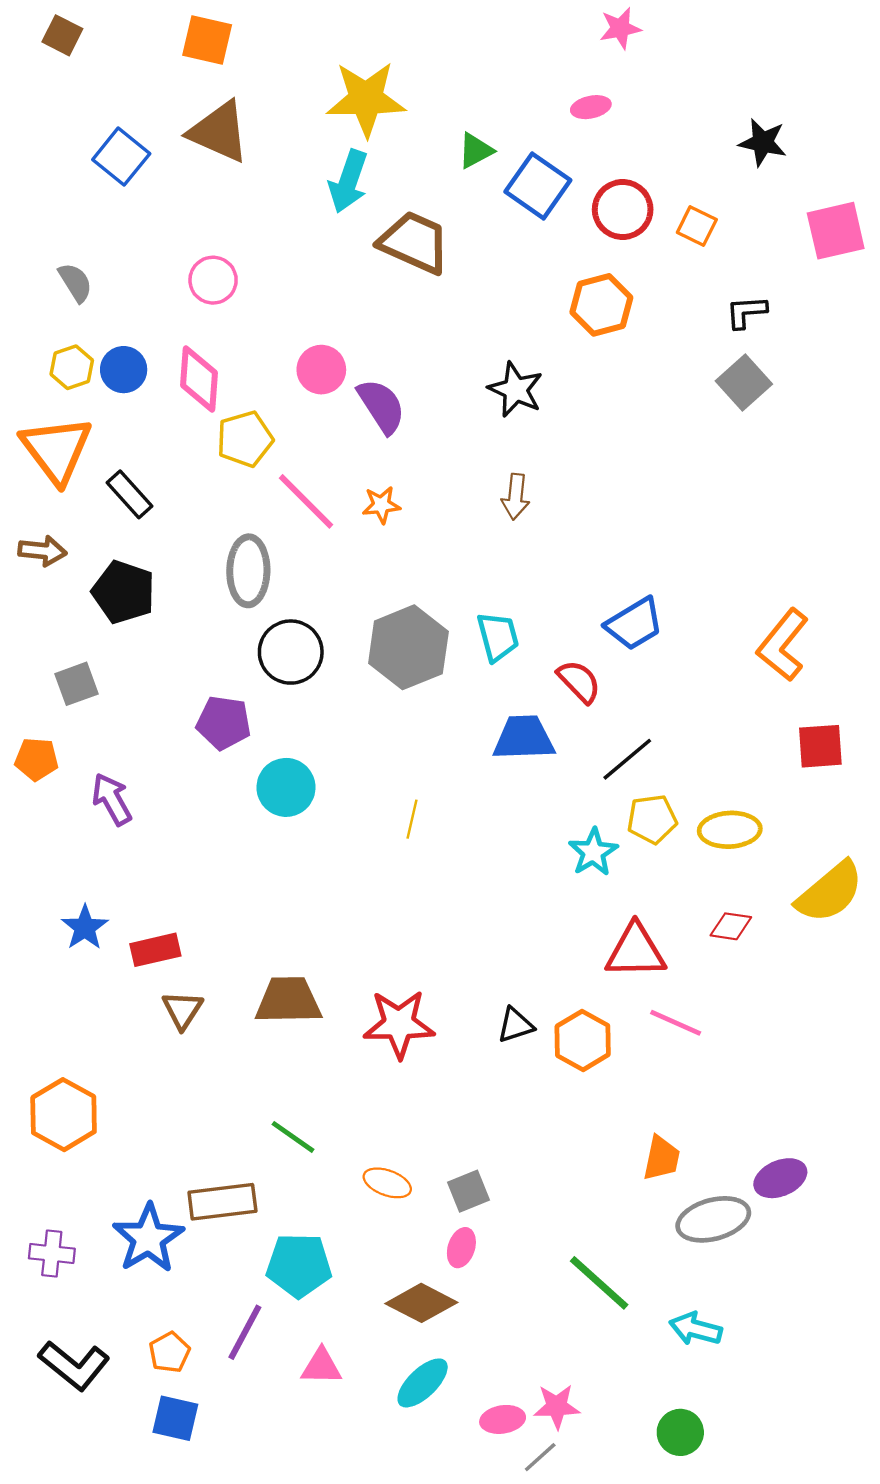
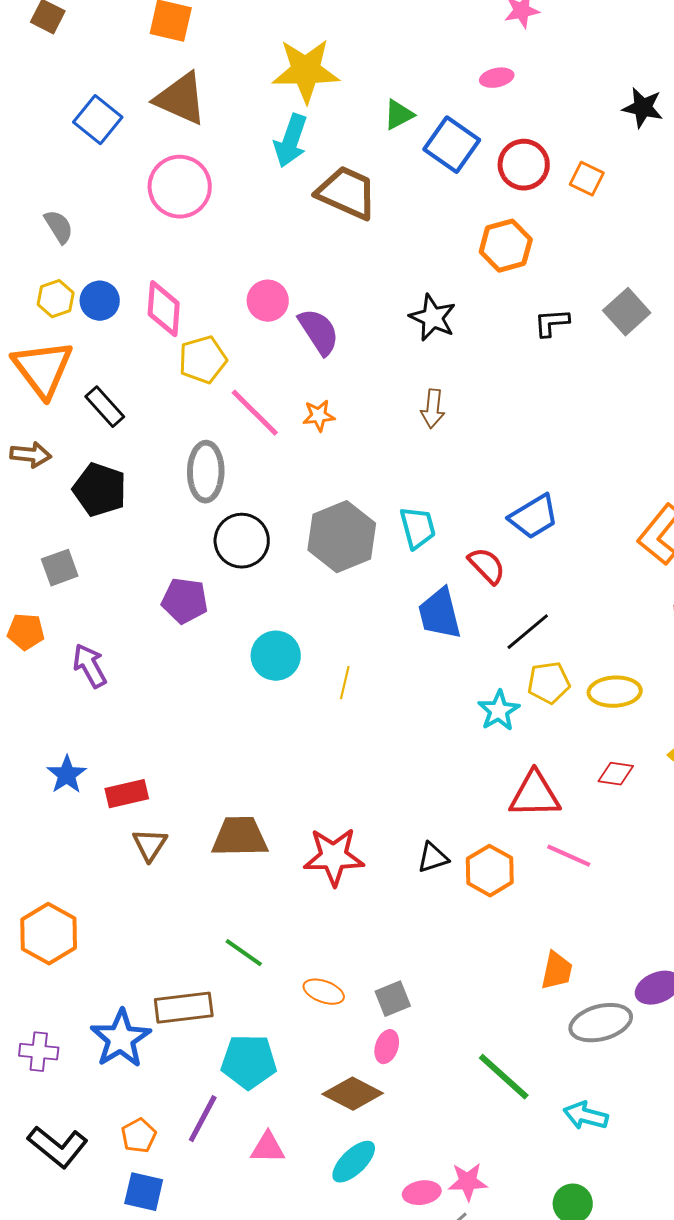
pink circle: (213, 280) -> (180, 187), moved, size x1.5
black L-shape: (746, 312) -> (552, 323), moved
blue trapezoid: (524, 738) -> (440, 614), turned -102
cyan circle: (286, 787) -> (276, 656), moved

